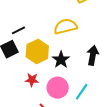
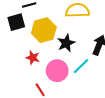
cyan line: (82, 92) -> (81, 66), moved

